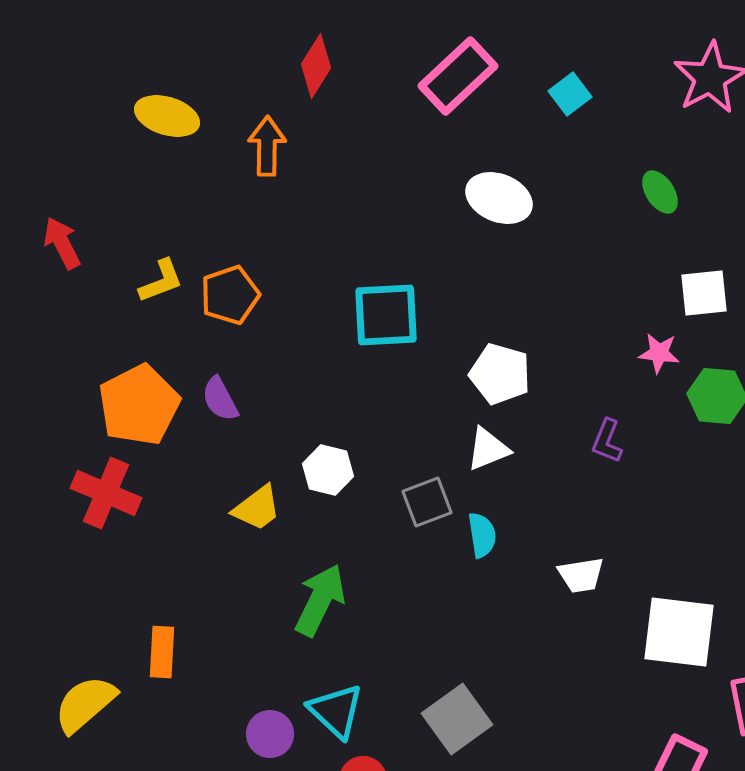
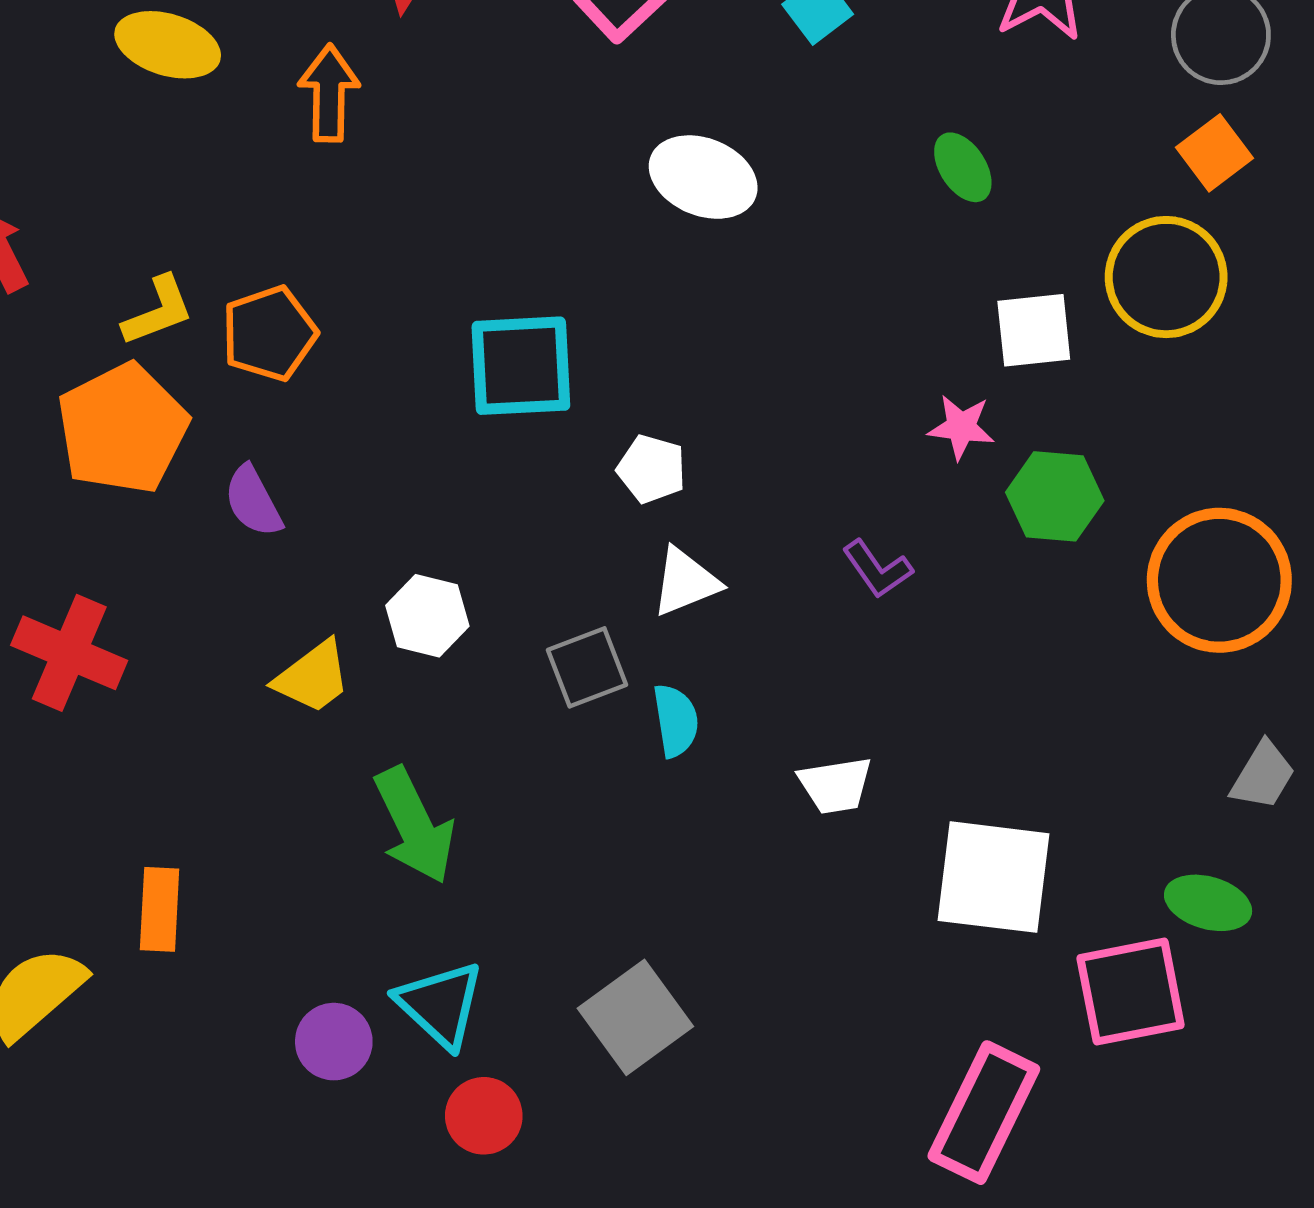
white pentagon: (500, 374) -> (652, 469), moved, size x0.7
orange pentagon: (139, 405) -> (122, 429), moved
purple L-shape: (607, 441) -> (877, 569), turned -57
green arrow: (320, 600) -> (414, 825), turned 128

